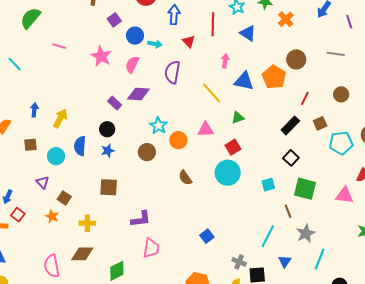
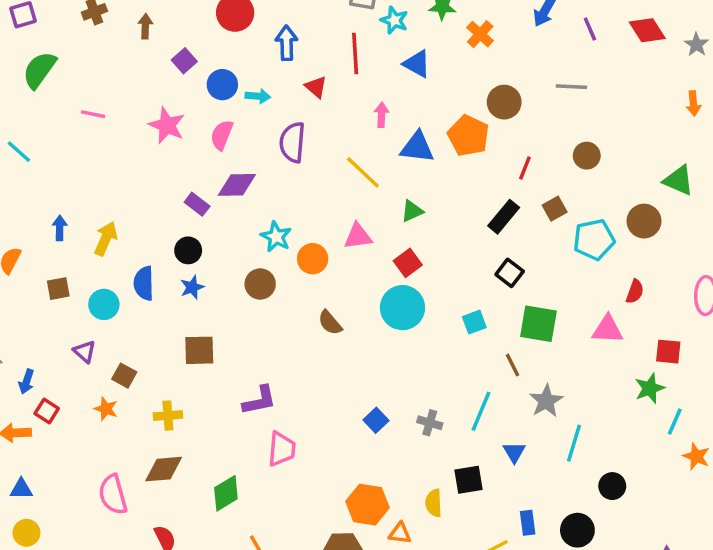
gray cross: (239, 262) -> (430, 423), moved

